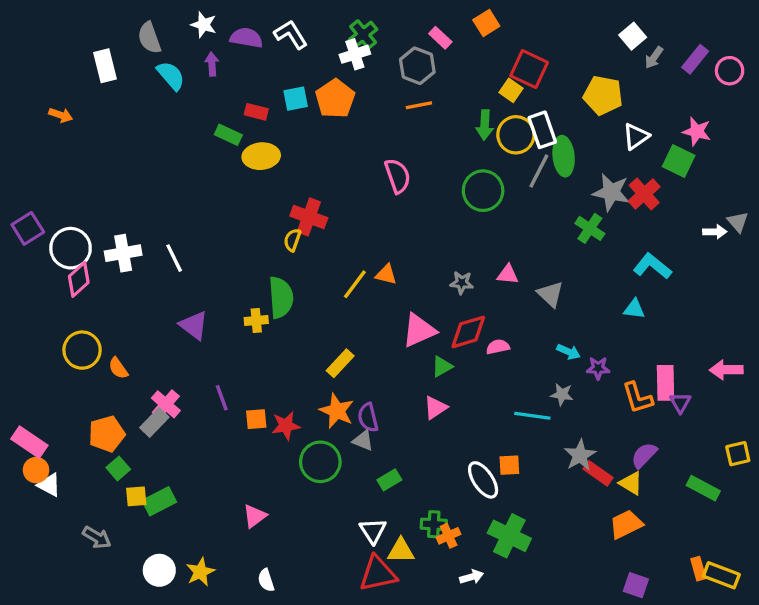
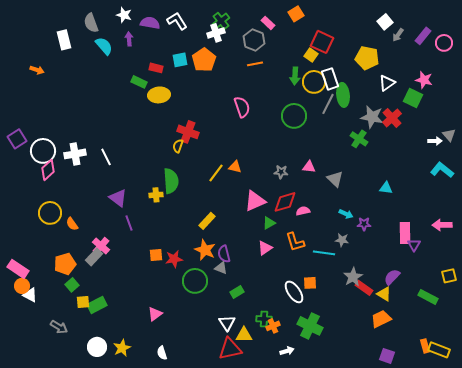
cyan L-shape: (652, 266) -> (442, 170), moved
purple line: (222, 398) -> (129, 223), moved
orange L-shape: (638, 398) -> (295, 242), moved

